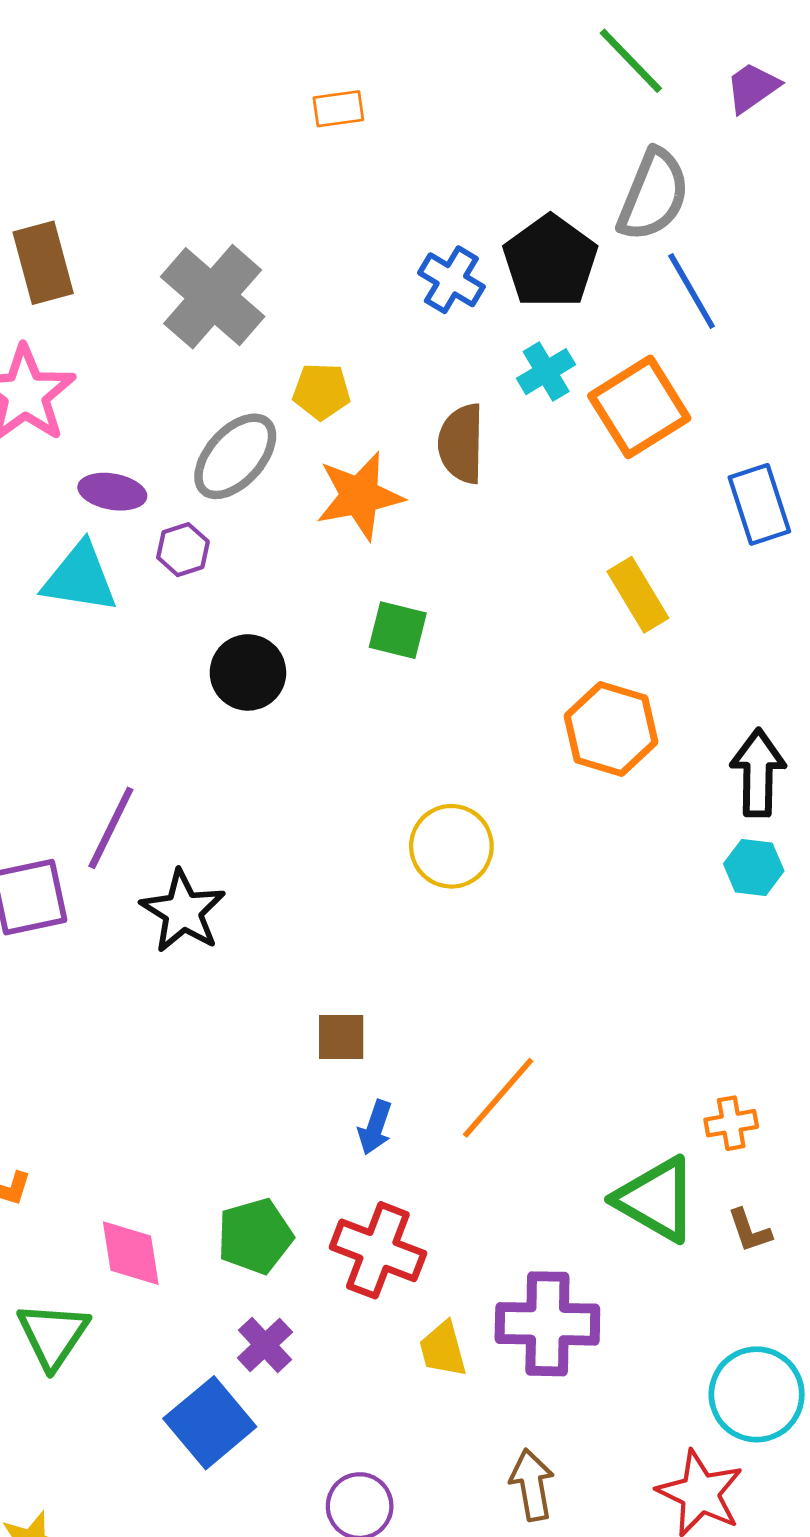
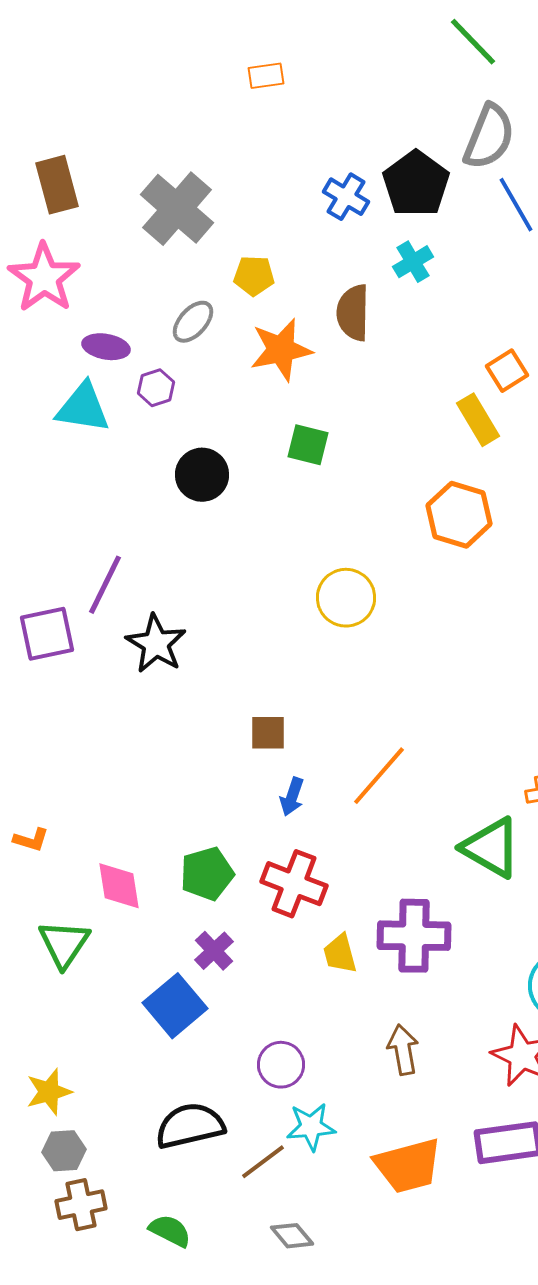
orange square: (639, 407) -> (507, 371), moved, size x0.6
gray ellipse: (235, 456) -> (193, 322), size x0.7

